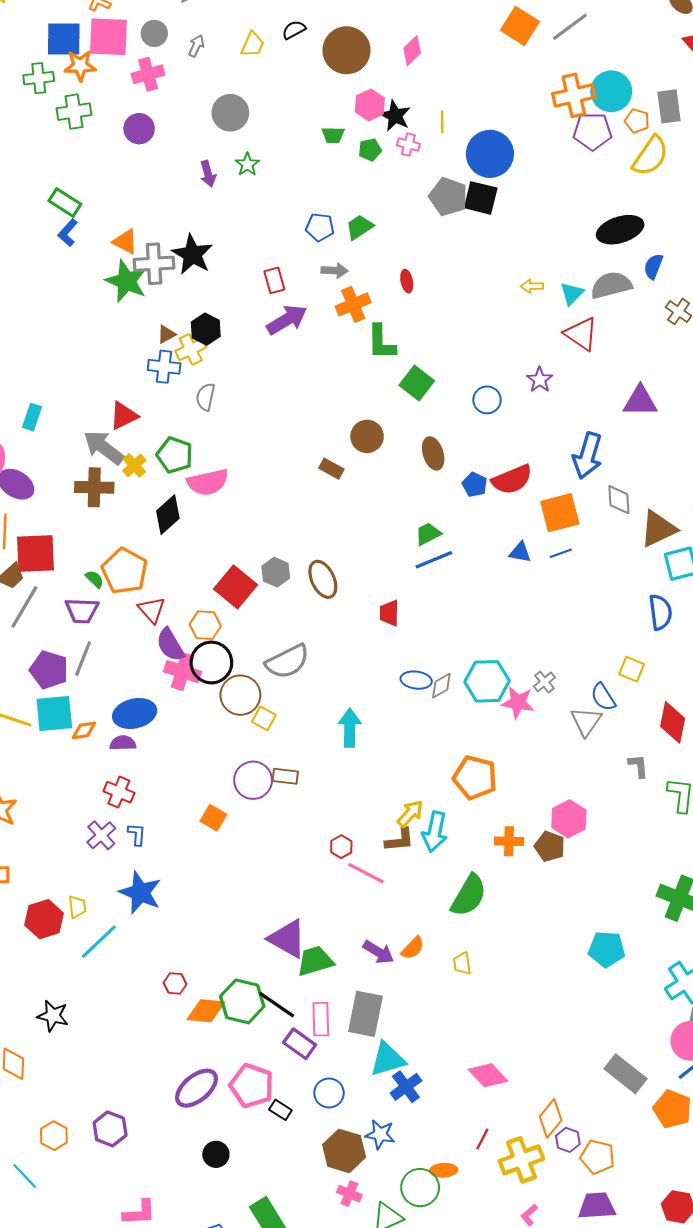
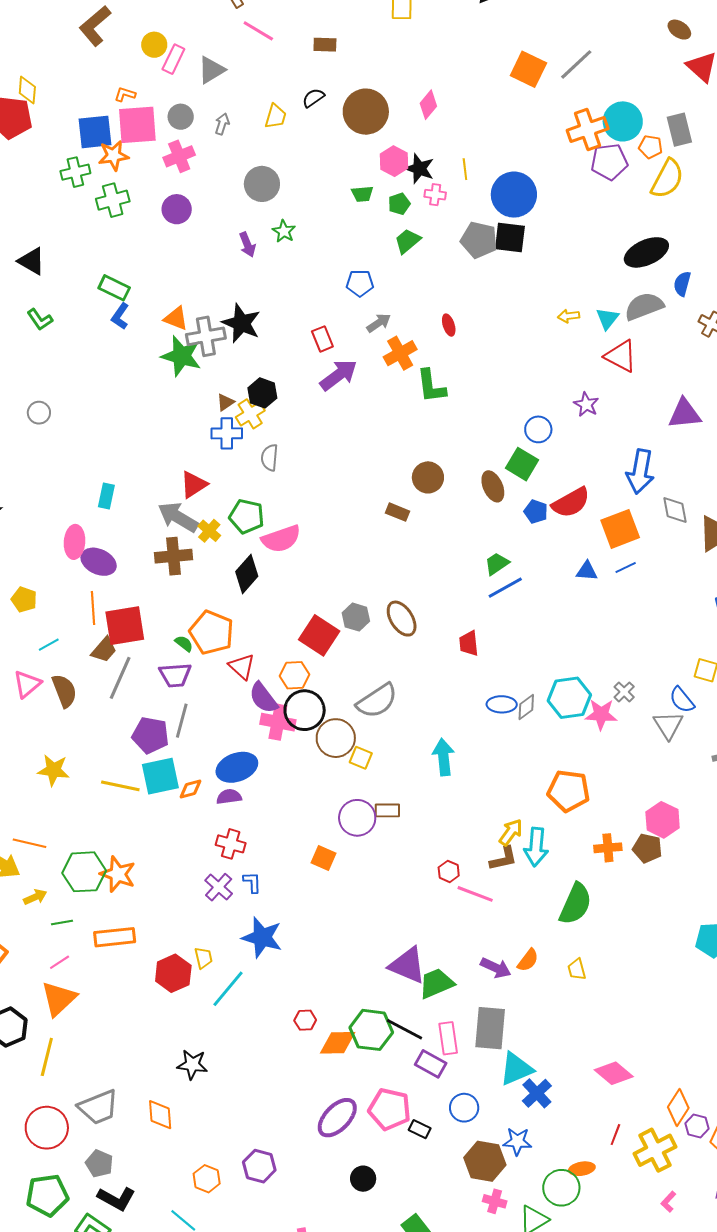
green trapezoid: (359, 227) -> (407, 241), moved
gray arrow: (335, 271) -> (379, 323), turned -30
green square: (417, 383) -> (522, 464), moved

